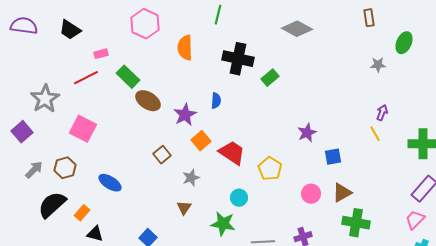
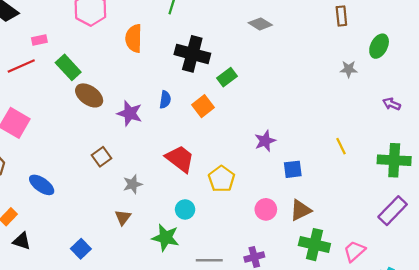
gray diamond: (297, 29) -> (260, 24), size x0.7
purple arrow: (382, 113) -> (392, 104), moved, turned -91
purple star: (185, 115) -> (130, 113), turned -30
orange square: (201, 141) -> (203, 106), moved
pink trapezoid: (415, 220) -> (354, 251), moved

